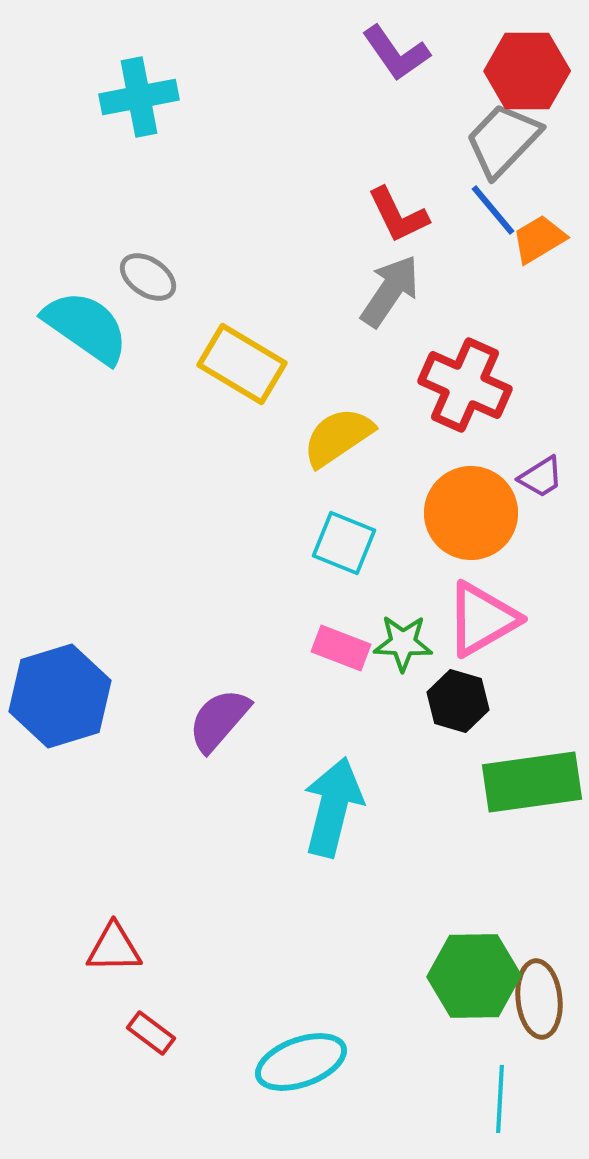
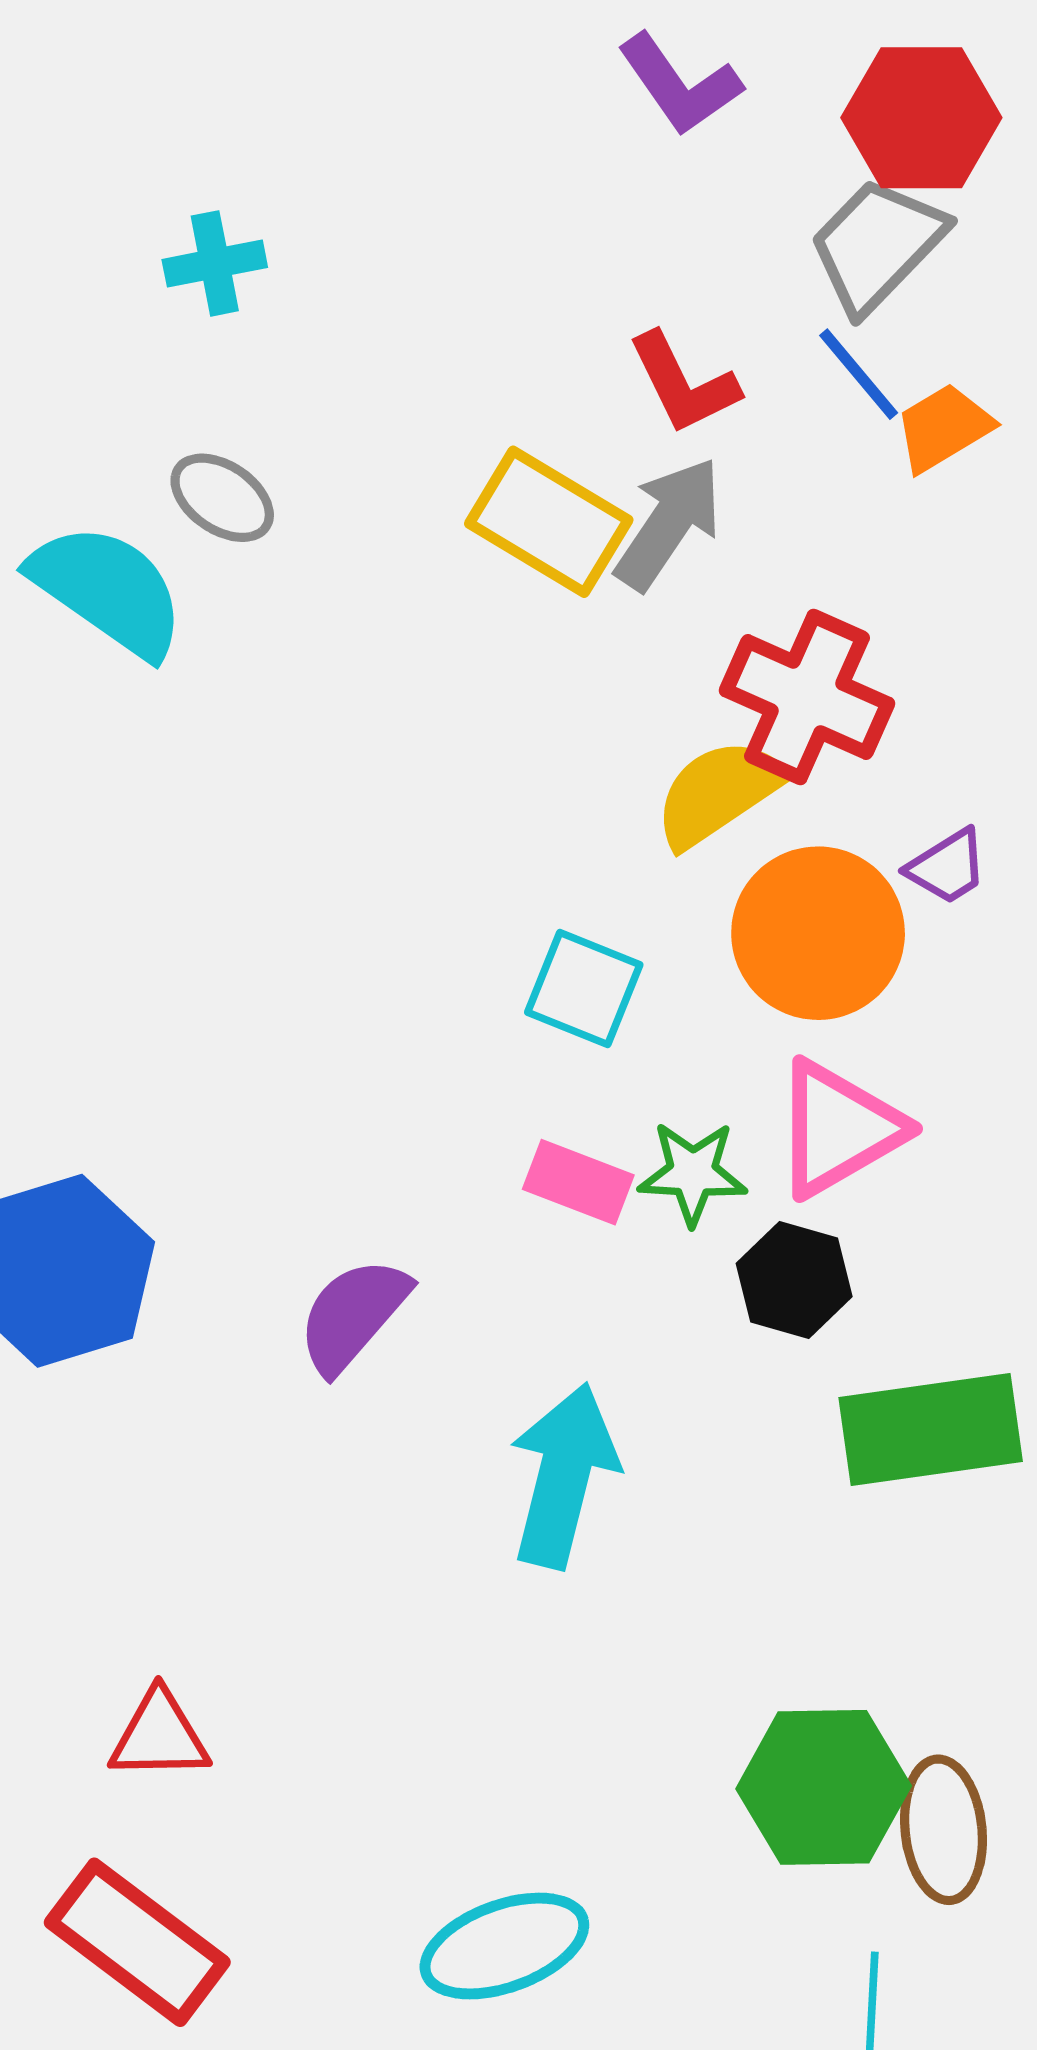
cyan cross: (139, 97) -> (215, 263), moved, size x0.7
yellow rectangle: (242, 364) -> (549, 522), moved
yellow semicircle: (338, 437) -> (718, 793), moved
red rectangle: (151, 1033) -> (137, 1942), moved, size x2.0

